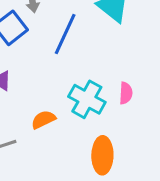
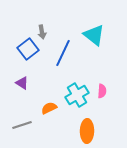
cyan cross: (87, 99) -> (77, 95), turned 30

